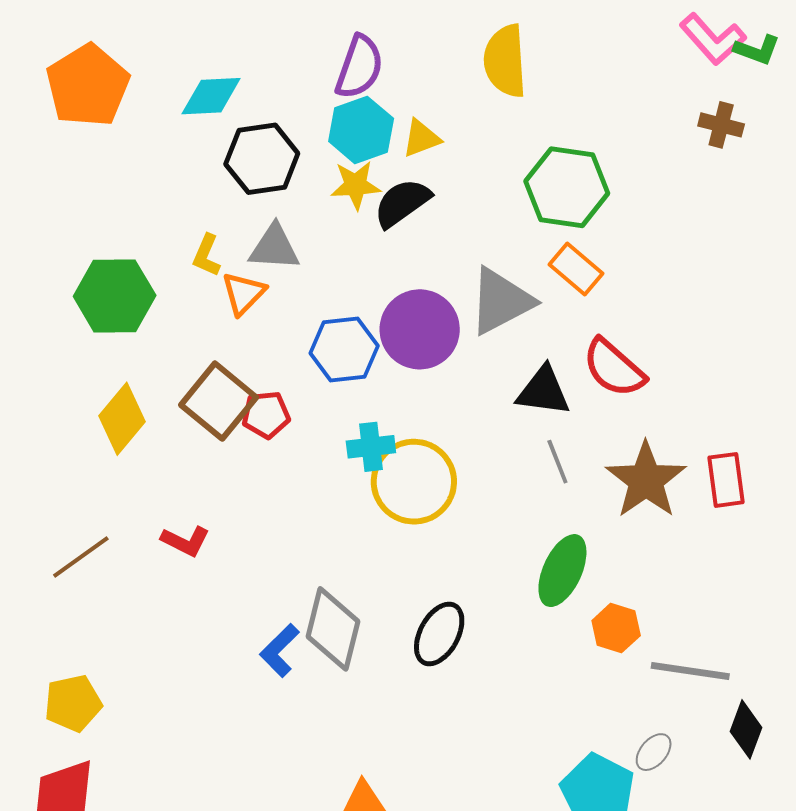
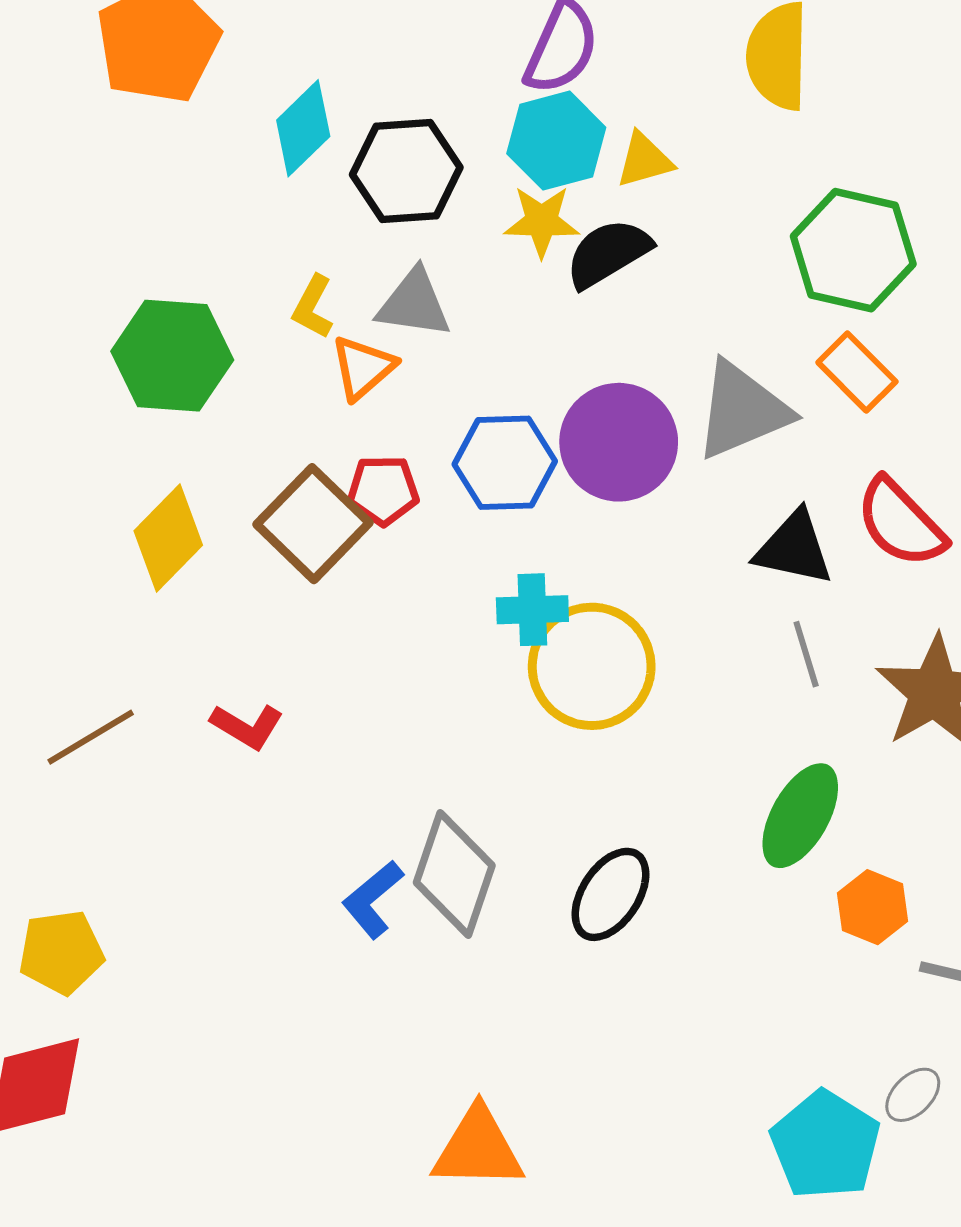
cyan diamond: (211, 96) -> (303, 128), moved, turned -46
red pentagon: (266, 415) -> (383, 490), moved

